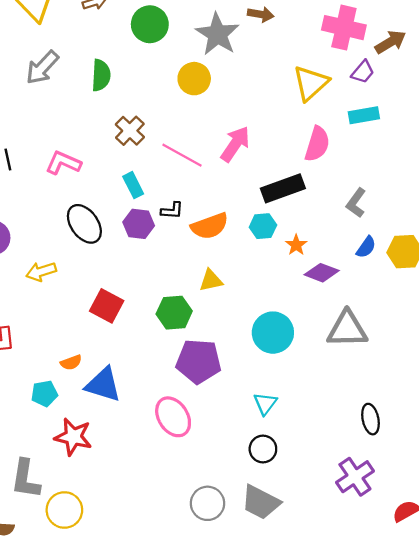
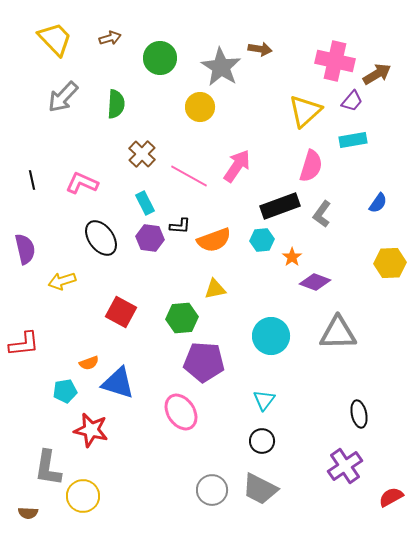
gray L-shape: (356, 203) -> (322, 214), moved
blue semicircle: (366, 247) -> (378, 203), moved

